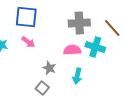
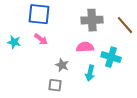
cyan cross: (95, 47) -> (111, 57), moved
gray square: (42, 88) -> (55, 85), turned -32

